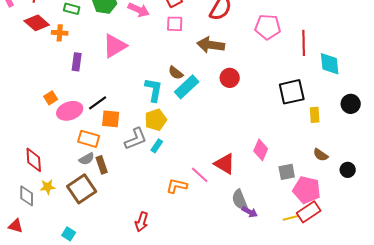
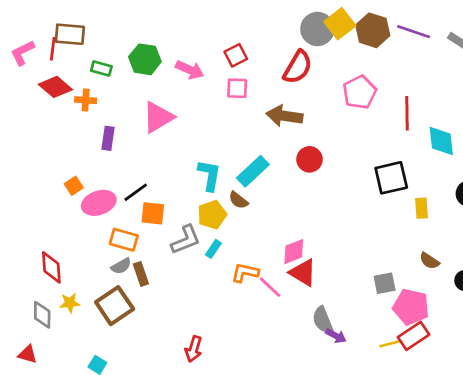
pink pentagon: (268, 27) -> (360, 92), turned -30
brown semicircle: (176, 73) -> (238, 200), moved
pink diamond: (261, 150) -> (294, 252), moved, turned 45
orange L-shape: (177, 186) -> (245, 273), moved

